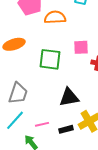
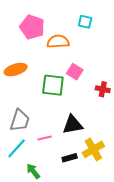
pink square: (81, 47) -> (75, 72), moved, turned 35
pink line: (42, 124) -> (45, 138), moved

